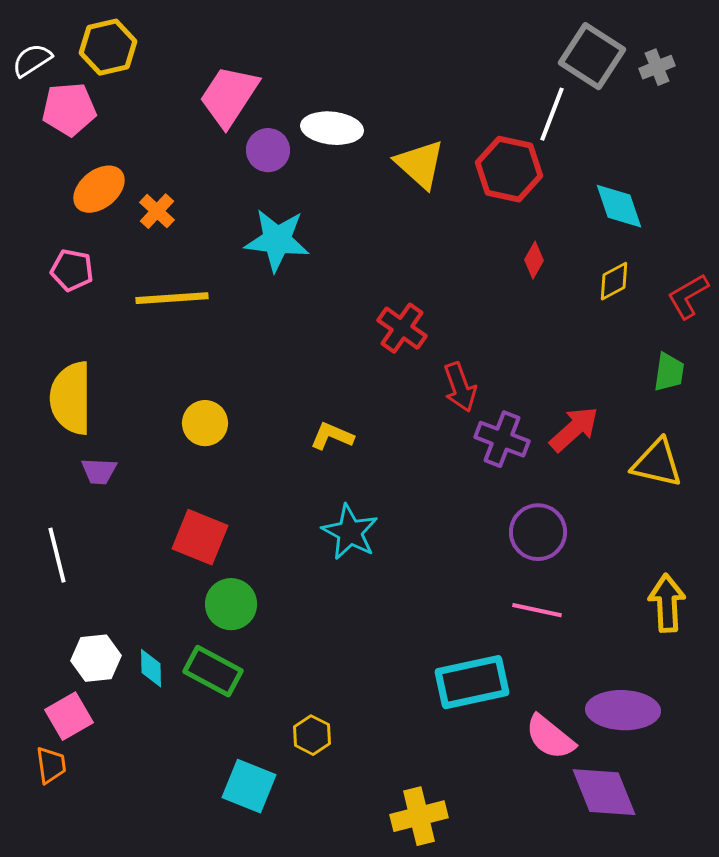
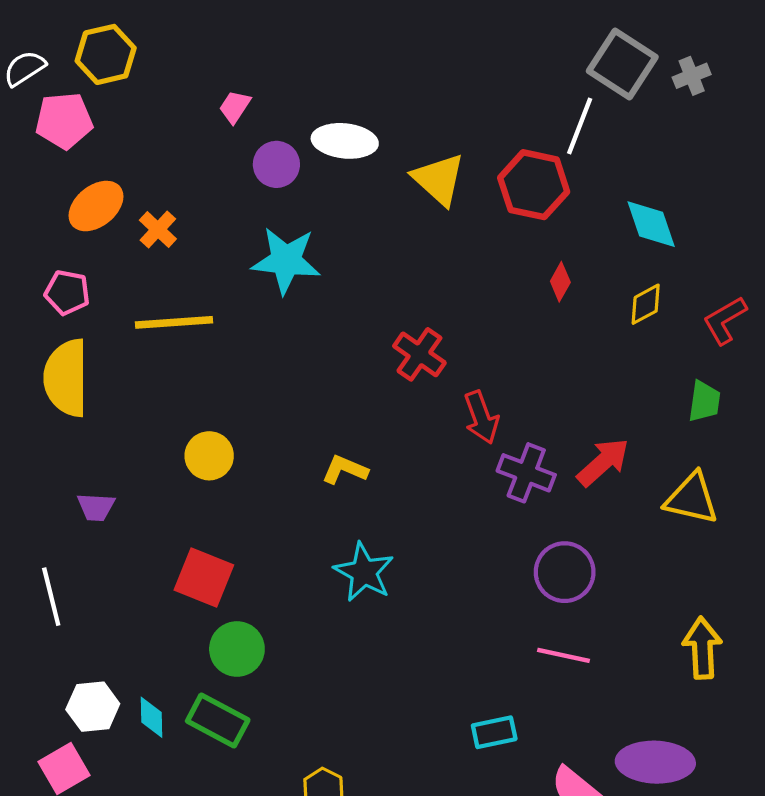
pink trapezoid: (229, 96) -> (235, 107), size x0.5
yellow semicircle: (71, 398) -> (66, 378), moved
cyan rectangle: (472, 682) -> (494, 732), size x0.6

